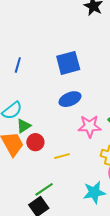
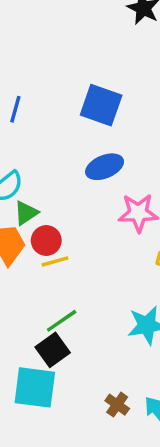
blue square: (68, 63) -> (101, 105), turned 35
yellow line: (62, 156) -> (55, 261), moved

